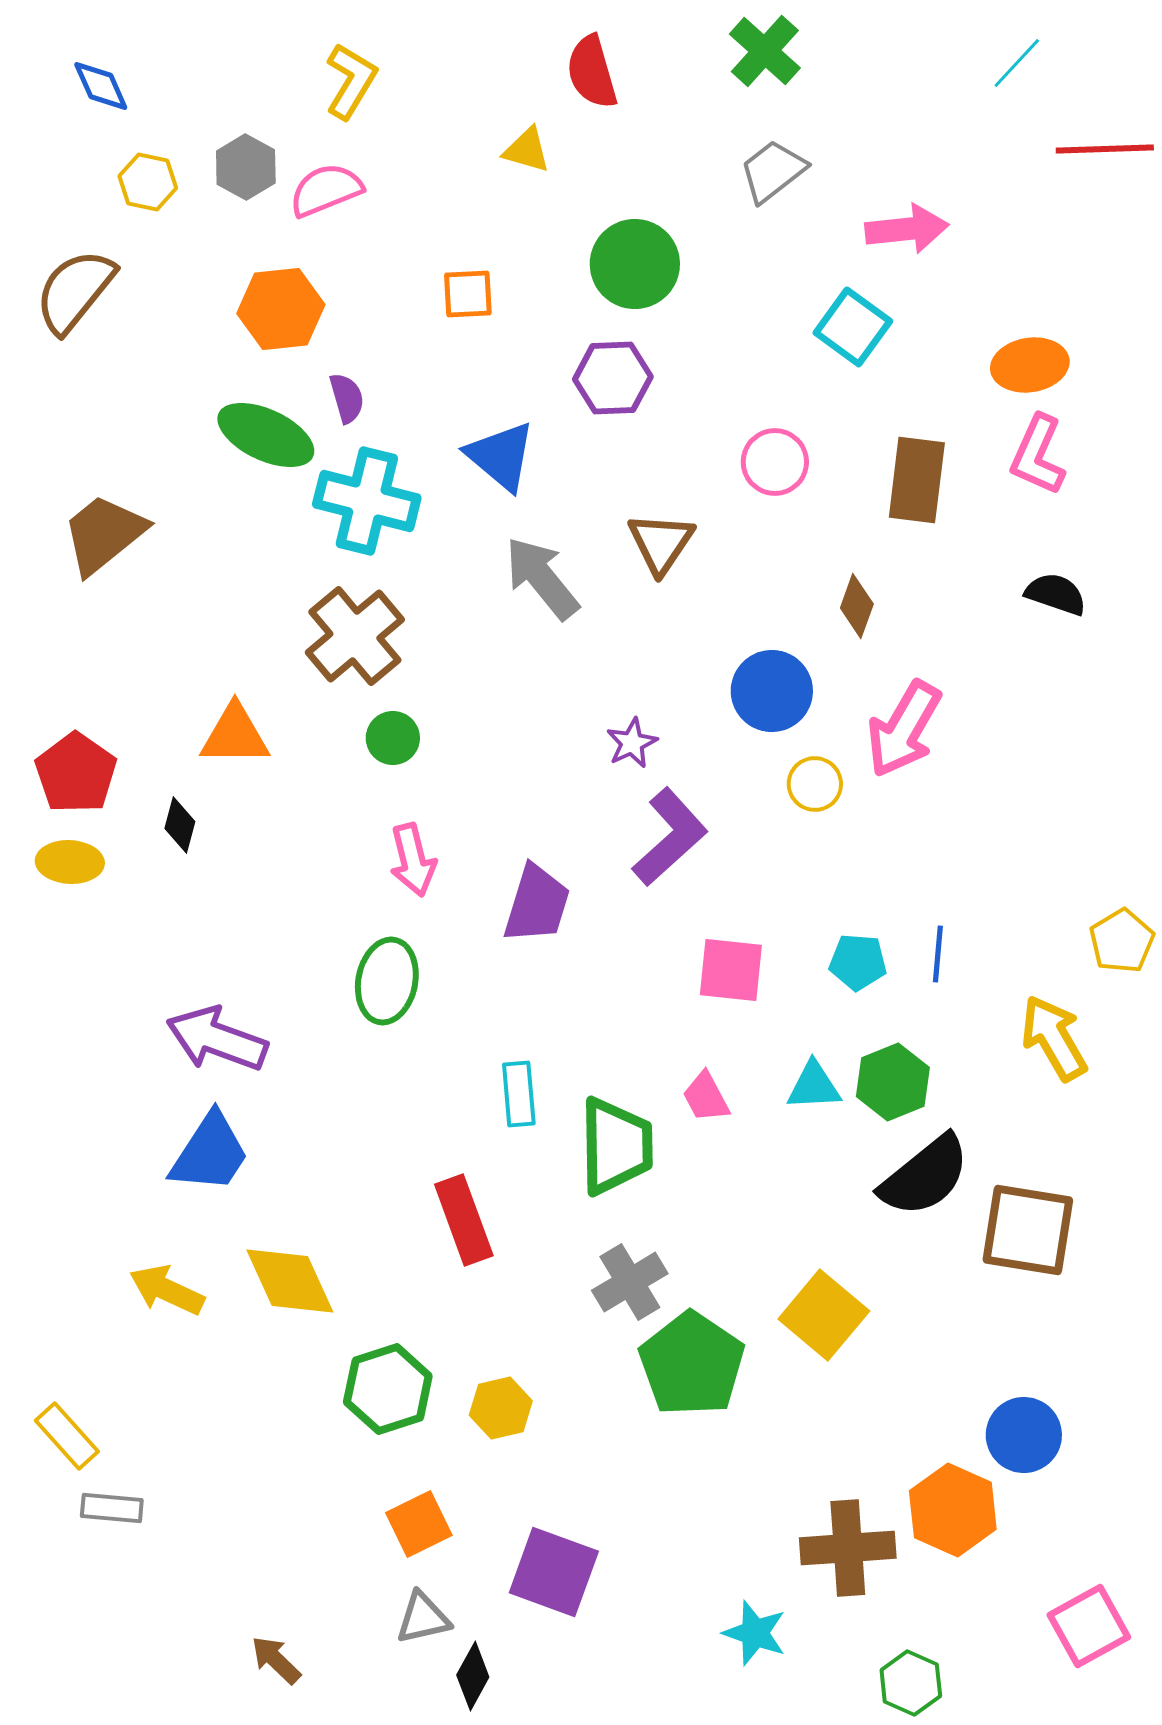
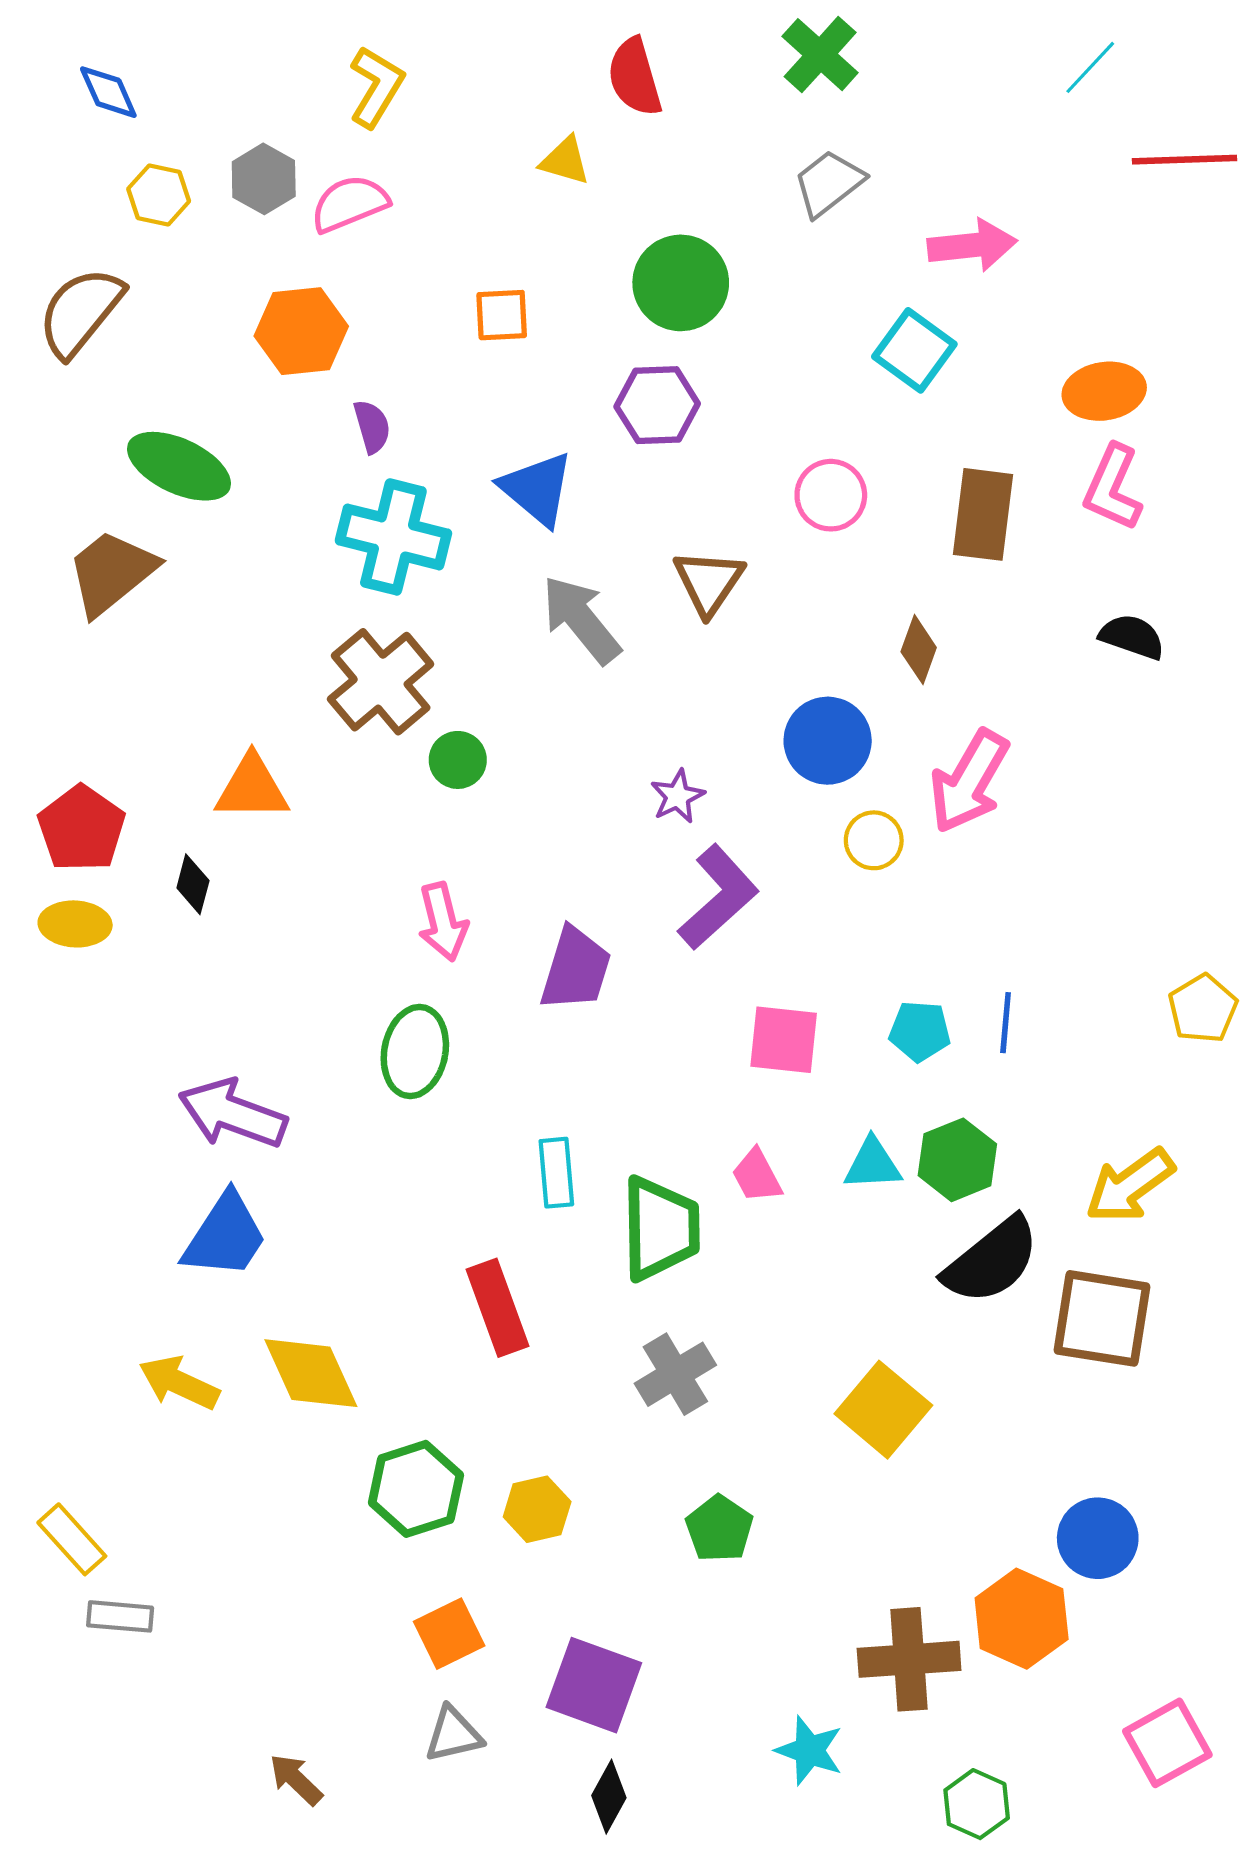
green ellipse: (266, 435) -> (179, 466), moved
green circle: (393, 738) -> (458, 760), moved
yellow arrow: (1054, 1038) -> (1130, 1186), moved, turned -96
green pentagon: (692, 1364) -> (719, 1529), moved, size x0.6
black diamond: (473, 1676) -> (609, 1797), moved

